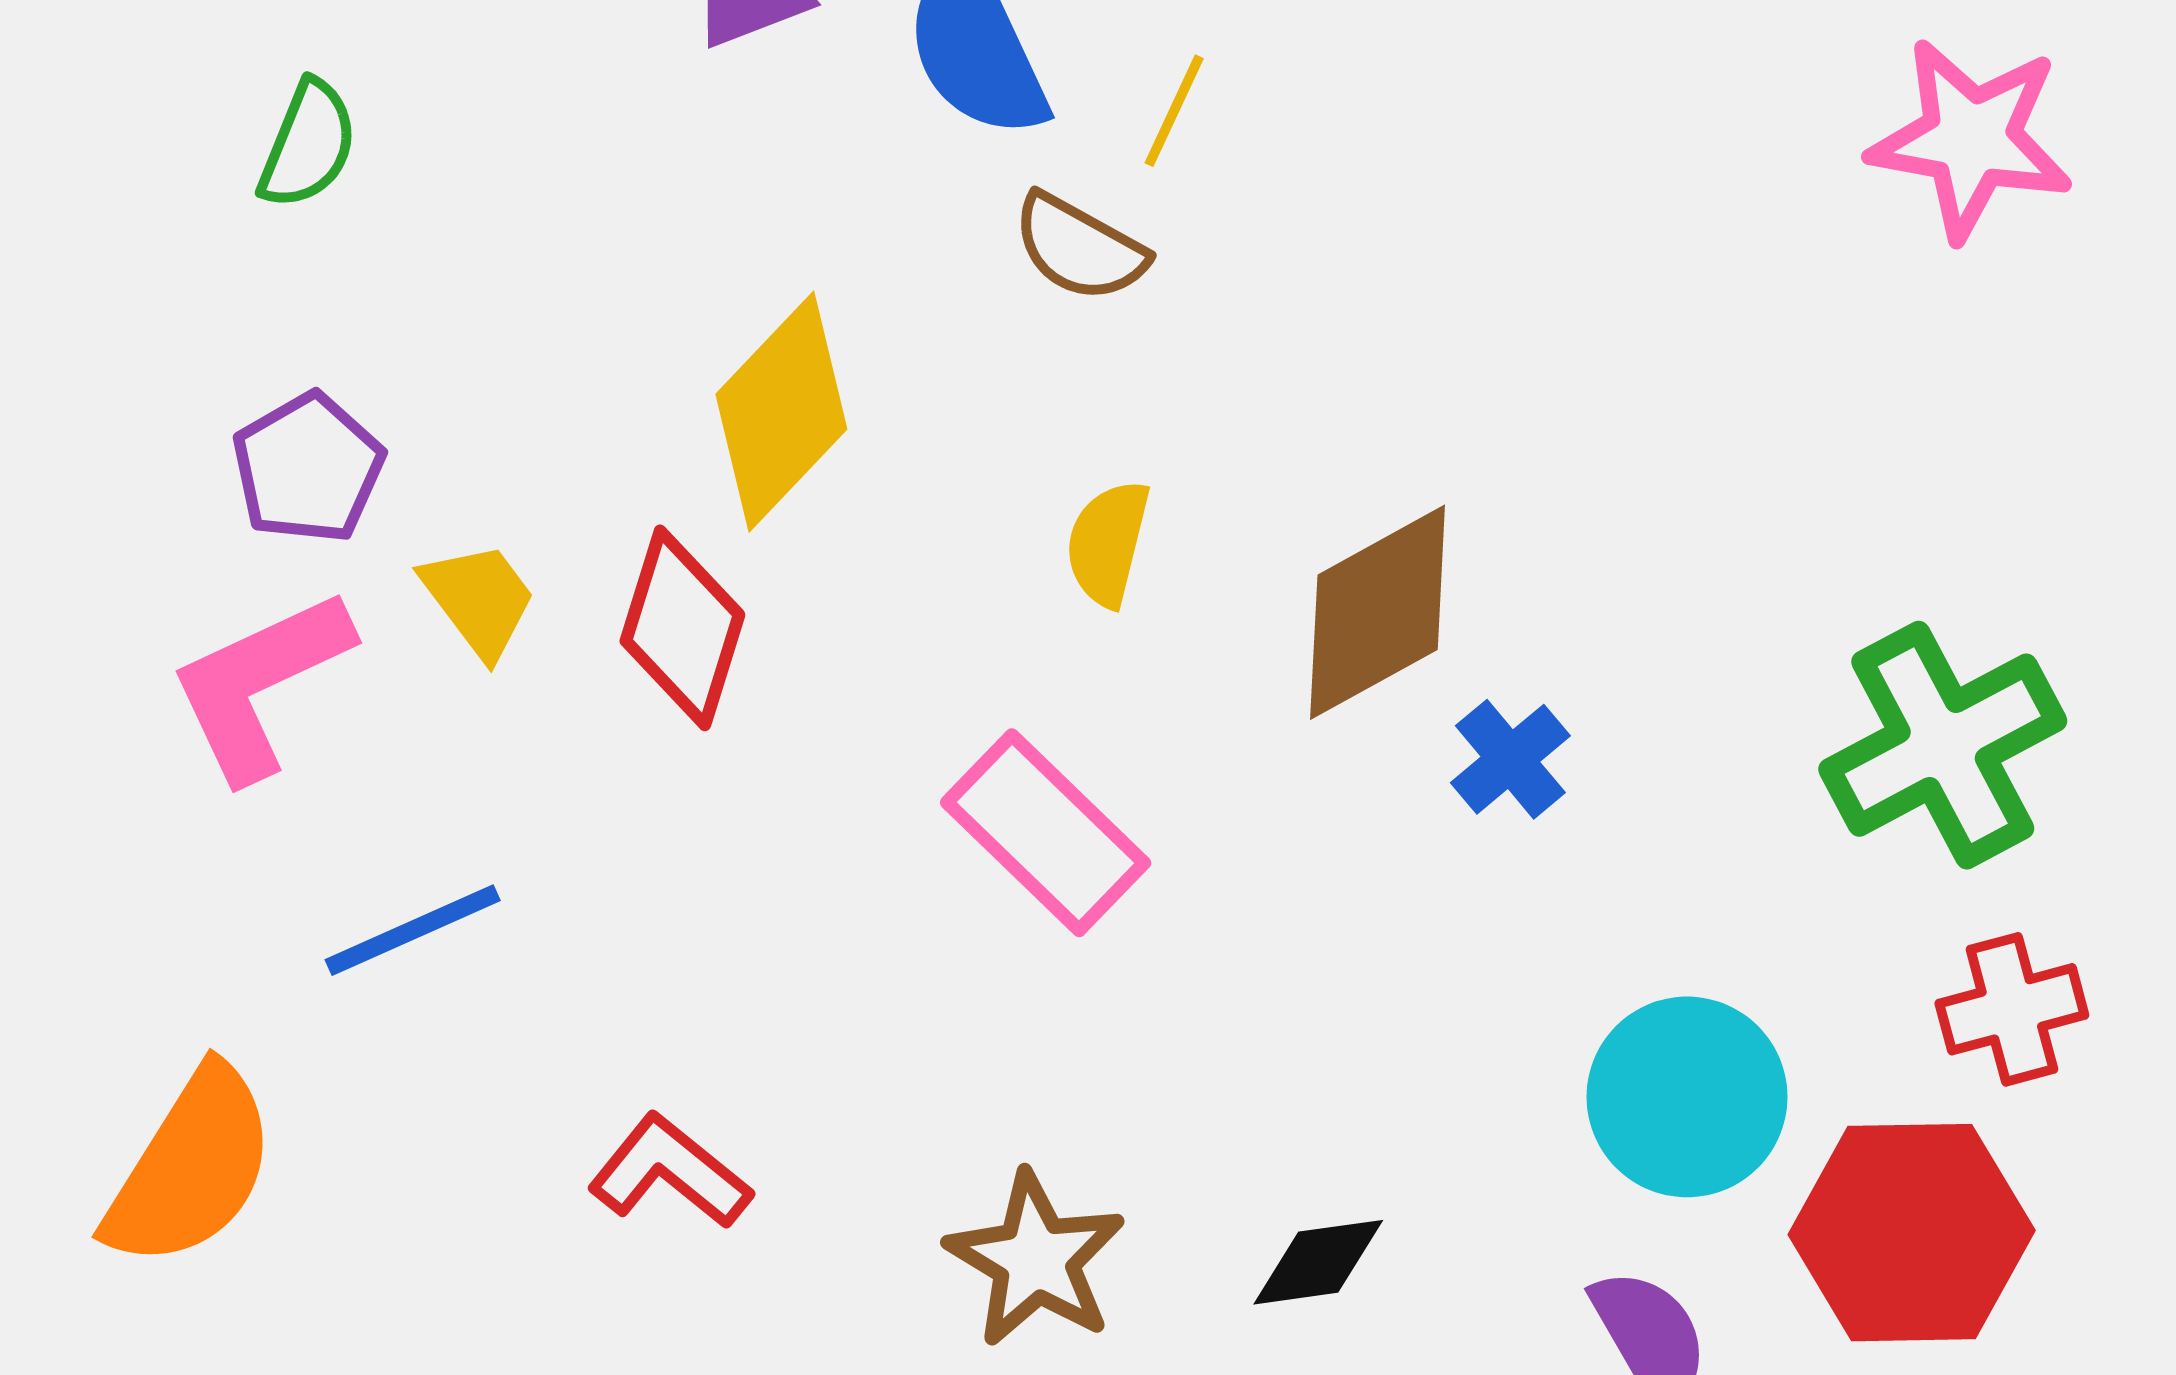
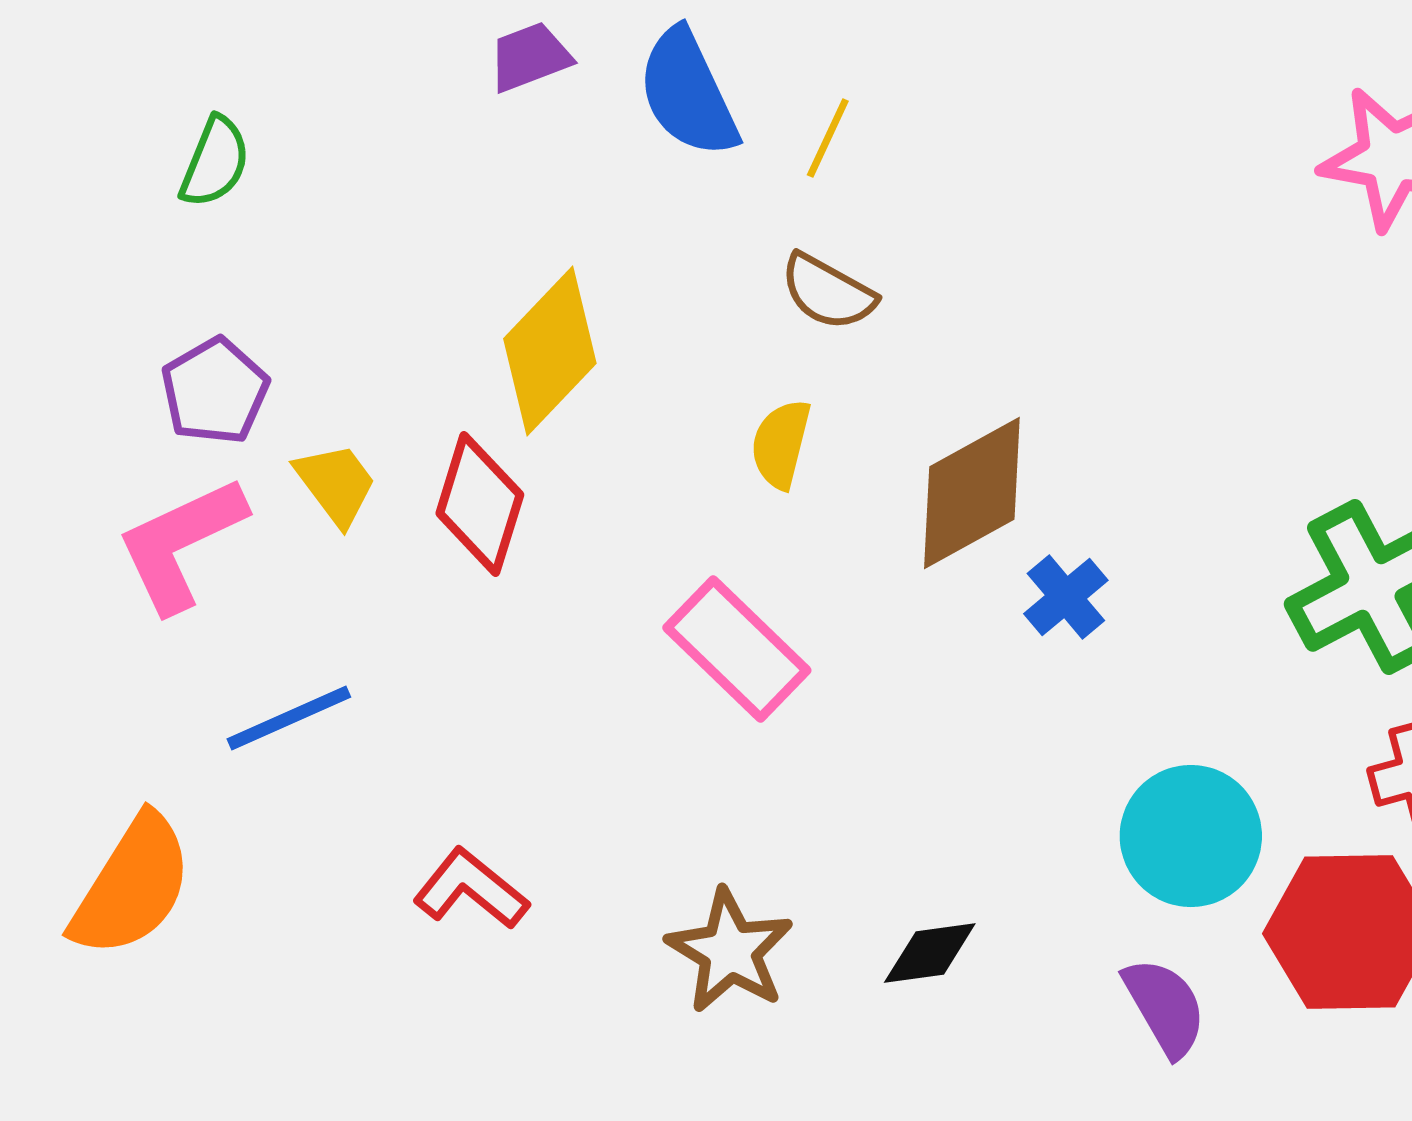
brown semicircle: (1079, 248) -> (828, 292), moved

